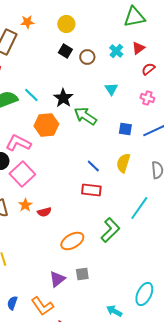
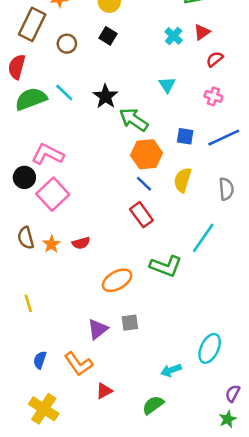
brown circle: (87, 57) -> (67, 44), moved
orange hexagon: (46, 125) -> (147, 154), moved
red rectangle: (91, 190) -> (141, 215), turned 48
orange star: (25, 205) -> (51, 244), moved
green L-shape: (110, 230) -> (166, 266), turned 65
cyan arrow: (114, 311) -> (171, 370), turned -49

